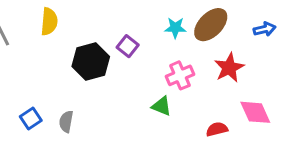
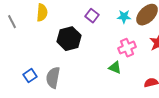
purple square: (128, 46) -> (92, 16), moved
gray semicircle: (66, 122) -> (53, 78), size x1.5

